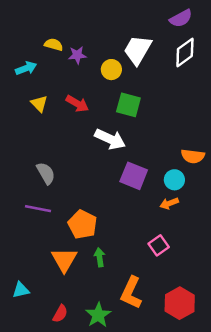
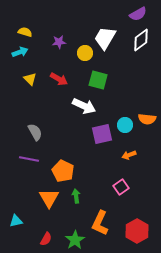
yellow semicircle: (54, 45) -> (25, 32), moved
purple square: (134, 176) -> (102, 134), turned -35
cyan circle: (174, 180) -> (125, 125), moved

